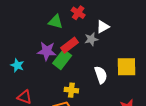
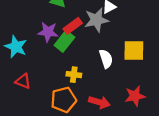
gray star: (91, 39) -> (96, 20), size x1.6
cyan star: (17, 65) -> (16, 47), size x1.5

